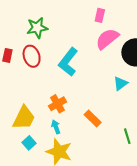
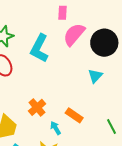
cyan L-shape: (68, 62) -> (39, 48), moved
cyan arrow: (56, 127) -> (56, 128), moved

